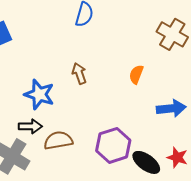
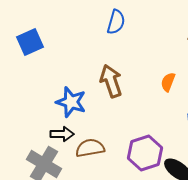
brown arrow: (79, 73) -> (111, 81), size x1.5

